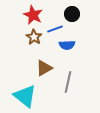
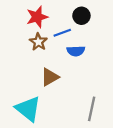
red star: (33, 15) -> (37, 17), turned 30
gray line: (68, 82) -> (92, 109), moved

